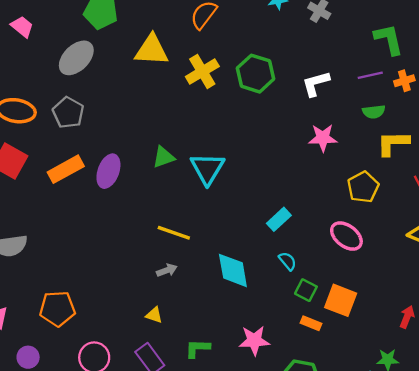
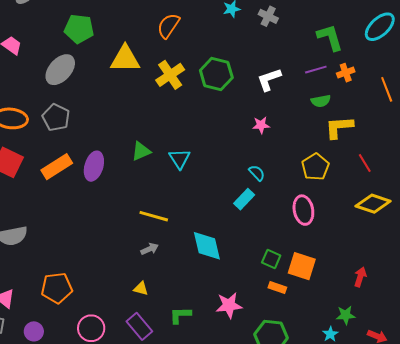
pink star: (323, 138) -> (261, 125), moved, size x0.7
cyan triangle: (207, 169) -> (180, 159), size x0.7
pink ellipse: (346, 236) -> (303, 210), turned 44
cyan semicircle: (288, 261) -> (257, 173), moved

